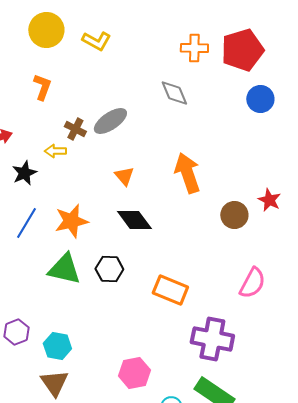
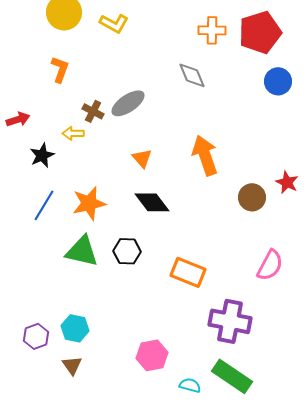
purple hexagon: (16, 332) -> (36, 336), moved
brown triangle: (54, 383) -> (72, 365), size x0.7

